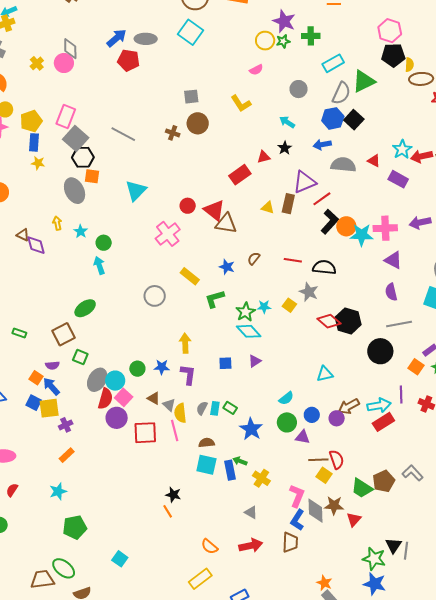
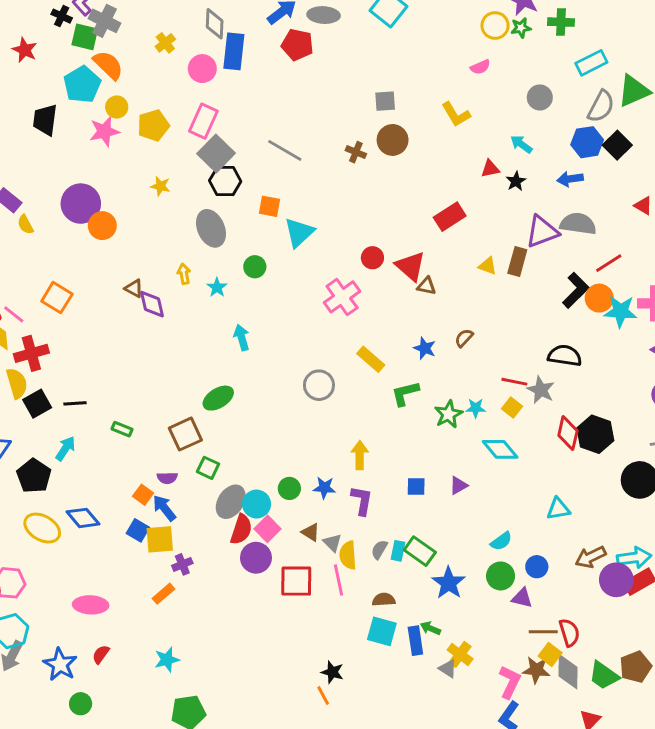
pink circle: (64, 63) -> (202, 69), moved
blue rectangle: (34, 142) -> (234, 51), moved, size x1.4
red triangle: (264, 157) -> (490, 169), moved
gray semicircle: (343, 165) -> (578, 224), moved
orange square: (92, 176) -> (269, 206), moved
red line: (322, 199) -> (609, 263), moved
brown triangle: (226, 224) -> (427, 286), size x0.6
green circle: (104, 243) -> (255, 267), moved
red line: (293, 260) -> (514, 382), moved
red diamond: (329, 321) -> (568, 433), turned 60
cyan diamond: (249, 331) -> (500, 449), moved
green rectangle: (230, 408) -> (420, 551), size x1.5
purple circle: (337, 418) -> (616, 580), moved, size x1.5
orange rectangle: (67, 455) -> (163, 594), moved
brown star: (334, 505) -> (536, 670), moved
gray diamond: (315, 511) -> (568, 672), moved
gray triangle: (251, 512) -> (448, 669), moved

